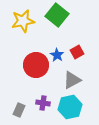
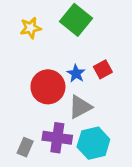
yellow star: (23, 21) -> (30, 28), size x0.7
gray triangle: (72, 80) -> (80, 107), moved
purple cross: (43, 103) -> (57, 138), size x1.5

